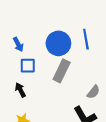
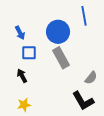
blue line: (86, 39) -> (84, 16), moved
gray rectangle: (62, 71) -> (61, 58), turned -55

